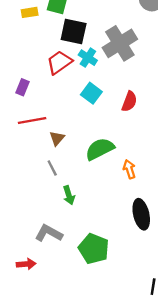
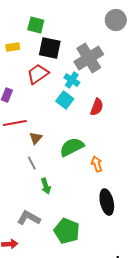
yellow rectangle: (30, 12) -> (13, 47), moved
cyan cross: (88, 58) -> (72, 80), moved

